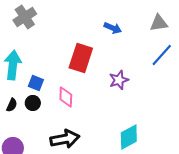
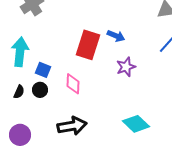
blue arrow: (113, 28) -> (116, 36), moved
cyan diamond: (129, 137) -> (136, 124), turned 72

